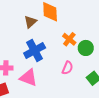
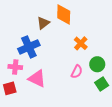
green circle: (86, 48) -> (97, 64), moved
blue cross: (35, 50) -> (29, 47), moved

